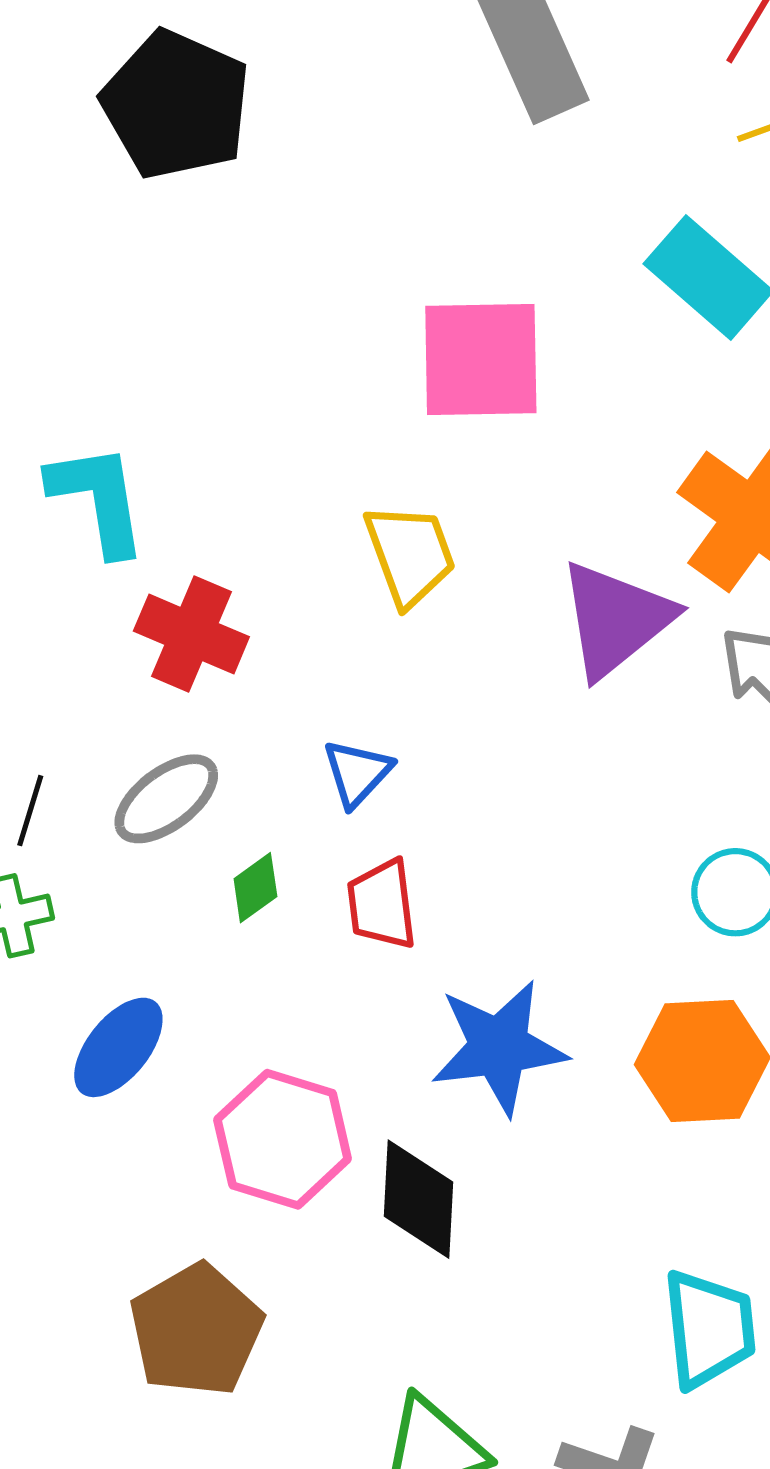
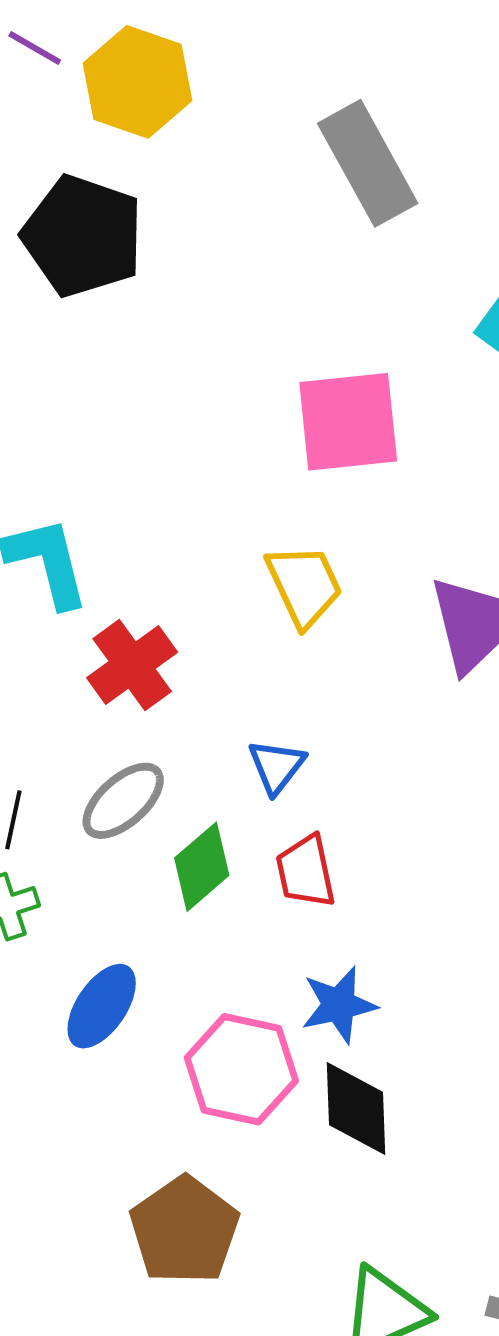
red cross: (191, 634) -> (132, 665), turned 36
green diamond: (255, 888) -> (202, 867), size x1.5
blue star: (499, 1047) -> (339, 1005), moved, size x0.7

